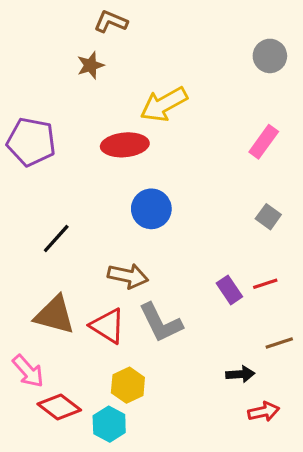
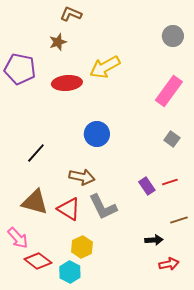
purple pentagon: (31, 142) -> (20, 69), moved
pink rectangle: (264, 142) -> (169, 91), size x1.4
red ellipse: (125, 145) -> (67, 83), moved

